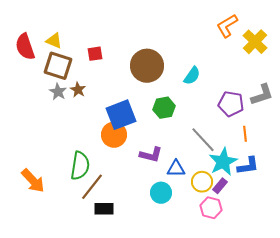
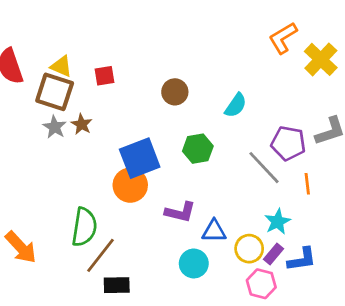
yellow triangle: (54, 41) -> (61, 66), moved
brown circle: (147, 66) -> (175, 92), size x0.6
gray line: (203, 140) -> (264, 168), moved
cyan star: (223, 162) -> (278, 222), size x0.7
blue L-shape: (248, 166) -> (302, 259), moved

